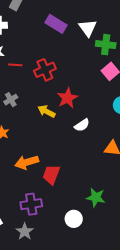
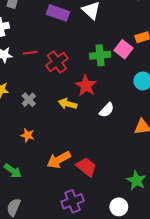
green cross: (106, 45) -> (100, 55), moved
red line: (15, 65) -> (30, 53), moved
red trapezoid: (51, 175) -> (86, 167), turned 120
green star: (96, 198) -> (136, 180), turned 30

